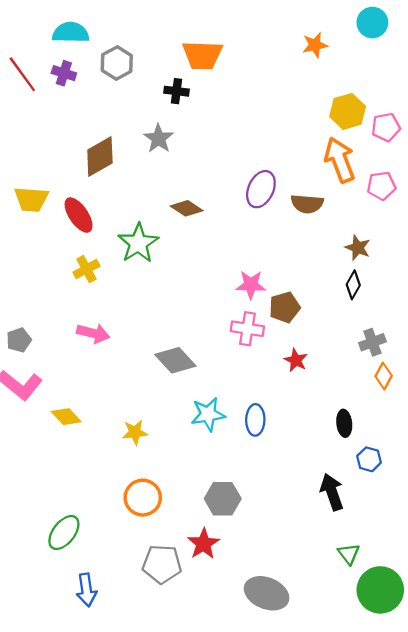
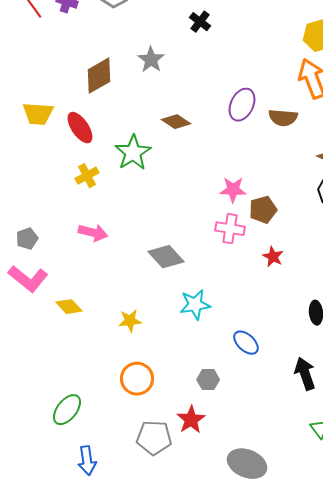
black cross: (176, 91) -> (200, 22), moved, turned 30
blue ellipse: (255, 420) -> (246, 343), moved, turned -48
gray hexagon: (223, 499) -> (208, 380), size x0.7

